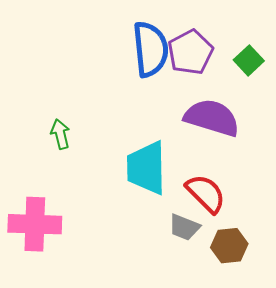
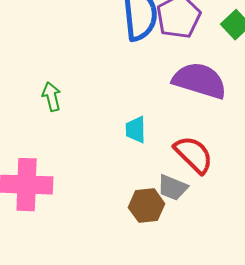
cyan trapezoid: (146, 168) -> (136, 130), size x0.5
brown hexagon: (229, 246) -> (147, 206), moved

